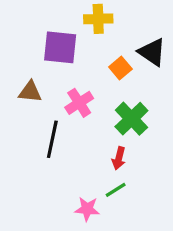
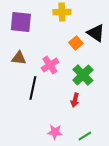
purple square: (60, 47) -> (21, 22), moved
green line: (116, 190) -> (85, 136), moved

